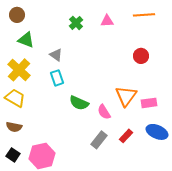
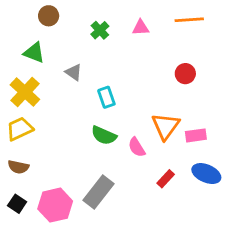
brown circle: (17, 15) -> (49, 16), moved
cyan rectangle: (57, 78) -> (106, 97), moved
yellow trapezoid: (15, 98) -> (20, 129), turned -55
gray rectangle: (99, 140) -> (99, 192), moved, size x1.4

